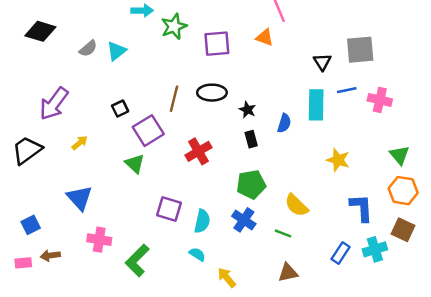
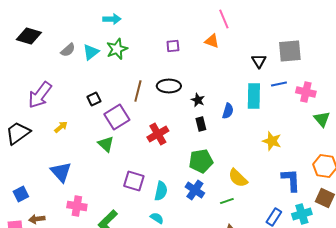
green star: (174, 26) -> (117, 49), moved
purple square: (217, 44) -> (173, 46), size x0.6
green triangle: (399, 155) -> (322, 119), moved
green line: (283, 233) -> (227, 201), turned -40

